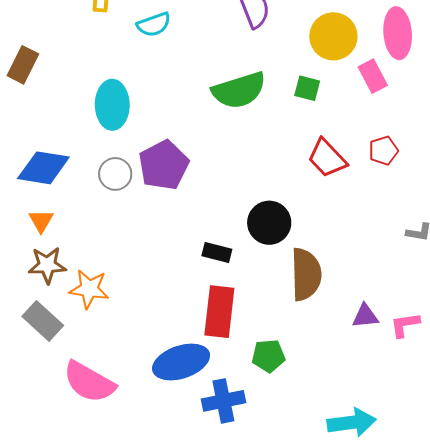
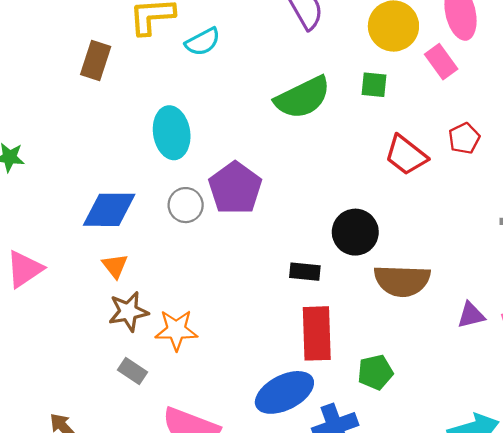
brown rectangle: (23, 65) -> (96, 61), moved
brown semicircle: (306, 274) -> (402, 281), turned 102
gray rectangle: (43, 321) -> (132, 371), size x0.7

